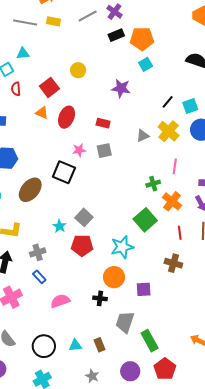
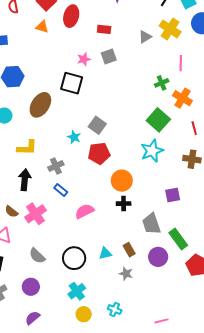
red ellipse: (67, 117) -> (71, 16), moved
cyan star: (122, 247) -> (152, 151), moved
orange circle: (114, 277) -> (122, 181), moved
purple square: (144, 289) -> (173, 195), moved
gray trapezoid: (125, 322) -> (151, 224), turned -30
purple circle: (130, 371) -> (158, 257), moved
gray star: (92, 376) -> (126, 274), moved

